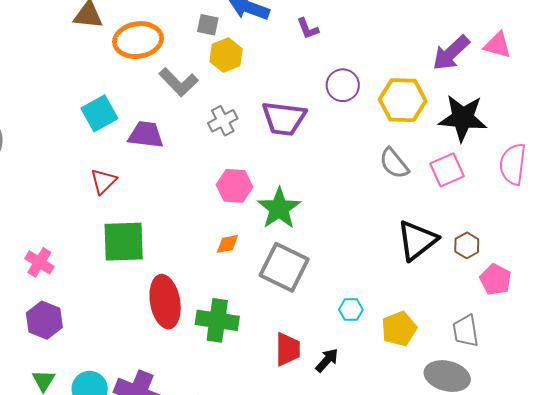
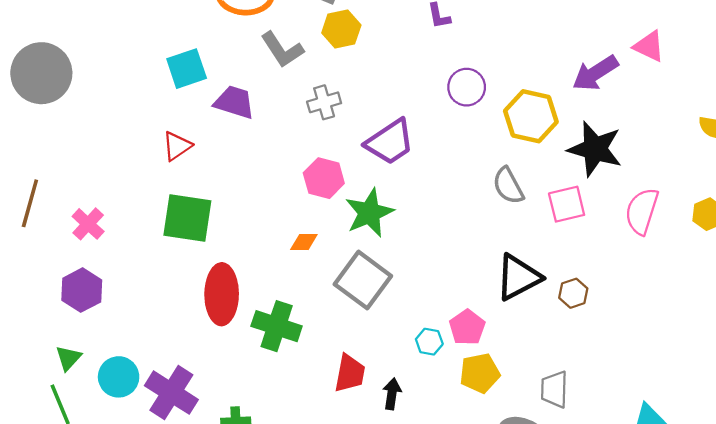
pink triangle: (497, 45) -> (649, 46), moved
purple trapezoid: (284, 118) -> (390, 142), moved, turned -51
pink pentagon: (496, 280) -> (467, 327), moved
black arrow: (327, 360) -> (392, 394), turned -44

